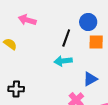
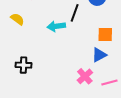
orange square: (96, 42) -> (105, 34), moved
cyan arrow: (63, 61) -> (56, 26), moved

